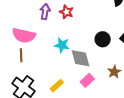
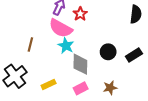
pink semicircle: (24, 35) -> (61, 28), moved
brown line: (21, 55) -> (30, 44), moved

